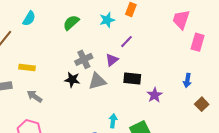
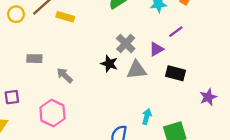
gray cross: (84, 59) -> (126, 44), turned -30
yellow rectangle: (27, 67) -> (65, 17), moved
purple star: (155, 95) -> (208, 97), moved

